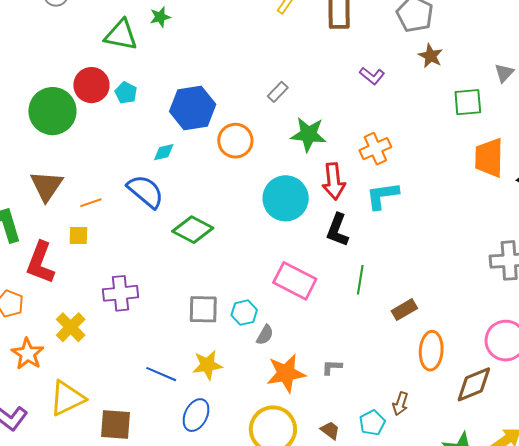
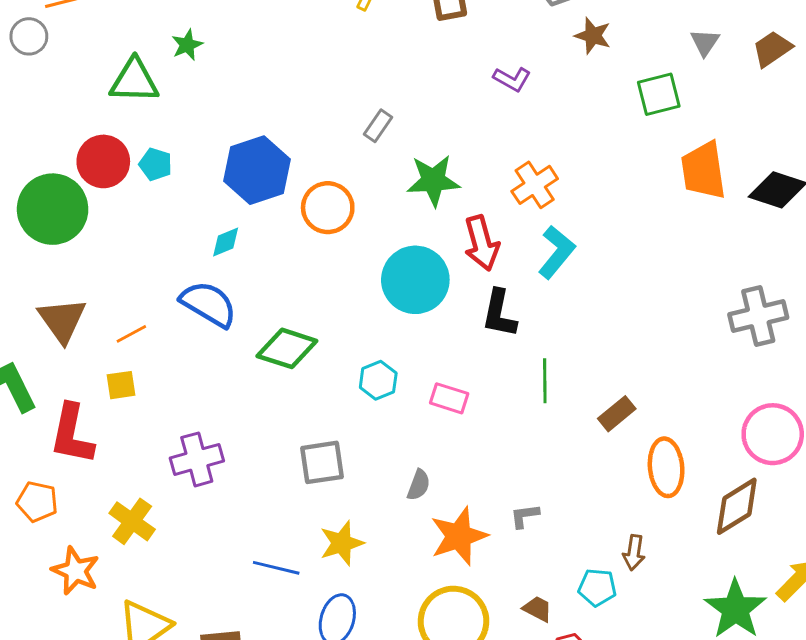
cyan L-shape: (382, 196) -> (557, 252), turned 147
pink rectangle: (295, 281) -> (449, 398), size x0.6
cyan hexagon: (244, 313) -> (378, 380), moved
cyan pentagon: (372, 423) -> (597, 587), turned -30

